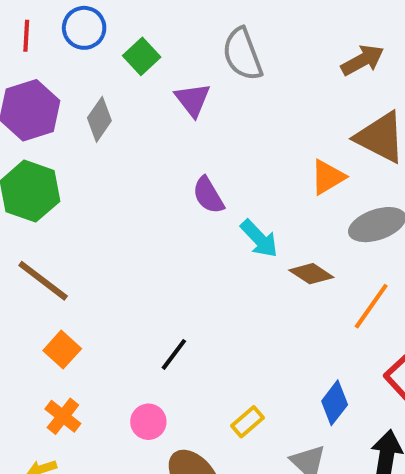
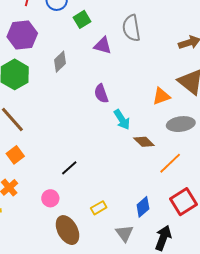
purple triangle: (193, 100) -> (103, 45), turned -48
gray diamond: (99, 119) -> (60, 62), moved

